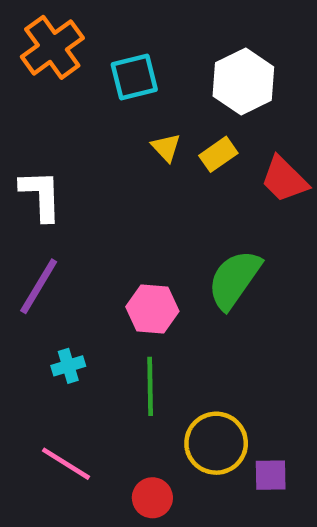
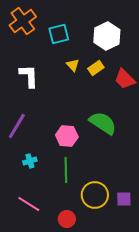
white L-shape: (41, 195) -> (29, 76), moved
green semicircle: (234, 279) -> (103, 123), turned 88
purple square: (271, 475) -> (124, 199), moved

